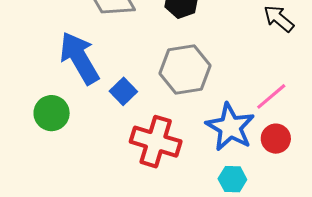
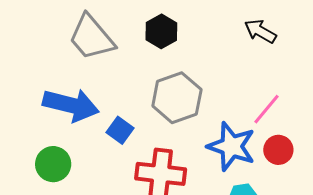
blue arrow: (79, 58) -> (71, 105), turned 144

